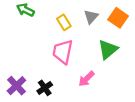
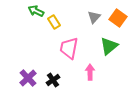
yellow rectangle: (64, 22) -> (54, 22), moved
pink arrow: (86, 79) -> (90, 72), turned 133

